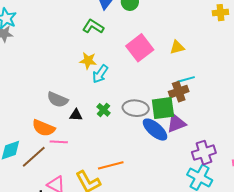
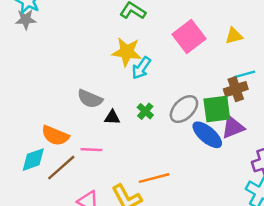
yellow star: (88, 61) -> (127, 52), size x1.4
gray ellipse: (136, 108) -> (184, 109), turned -50
orange semicircle: (44, 128) -> (55, 136), moved

